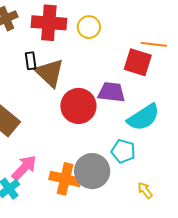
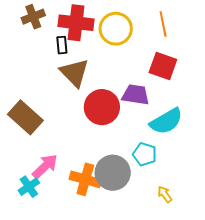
yellow circle: (89, 27) -> (116, 29), size x1.4
orange line: (154, 44) -> (163, 24), moved, turned 70
black rectangle: (31, 61) -> (62, 45), moved

